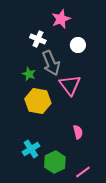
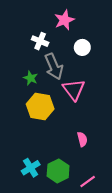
cyan cross: (31, 149) -> (31, 168), moved

